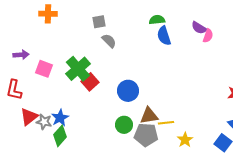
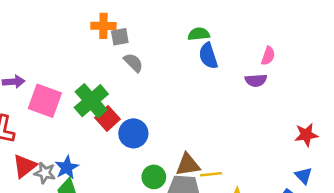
orange cross: (48, 14) -> (103, 26), moved
purple semicircle: (199, 28) -> (256, 80), moved, turned -35
pink square: (44, 69) -> (45, 101), size x1.4
blue circle: (128, 91) -> (133, 133), moved

